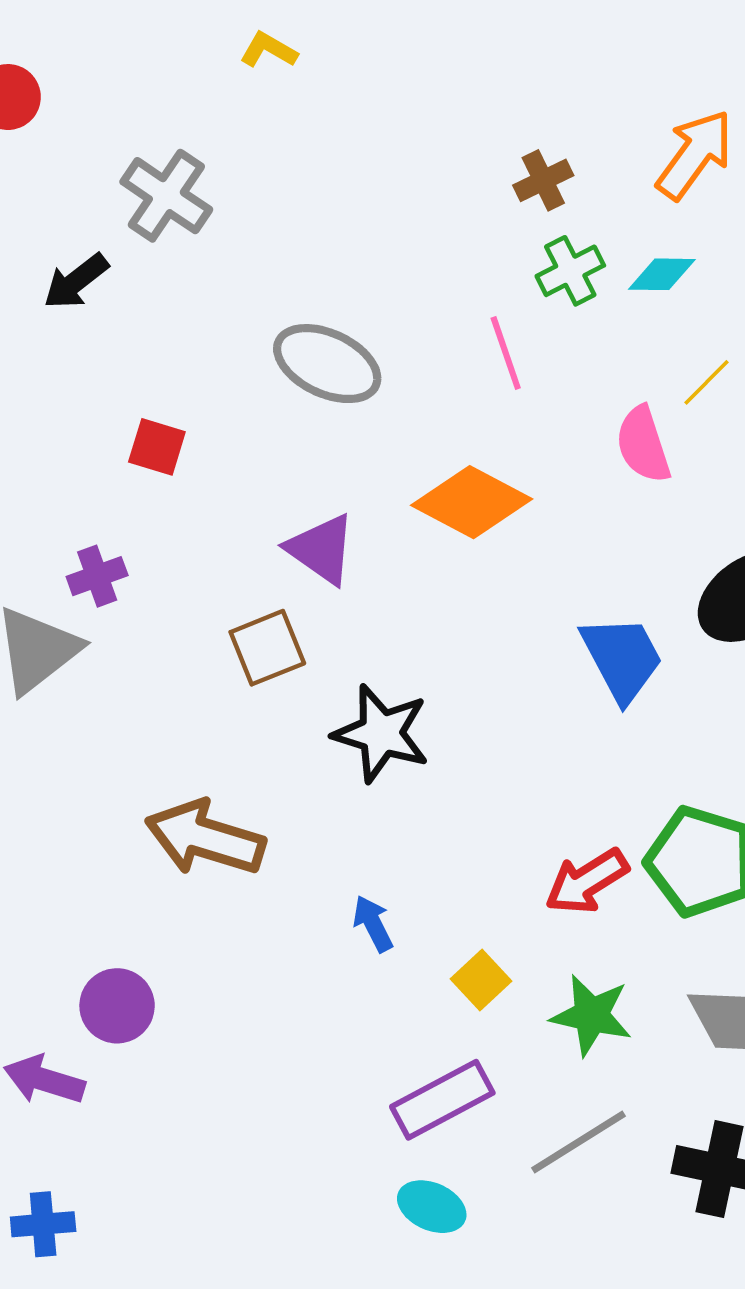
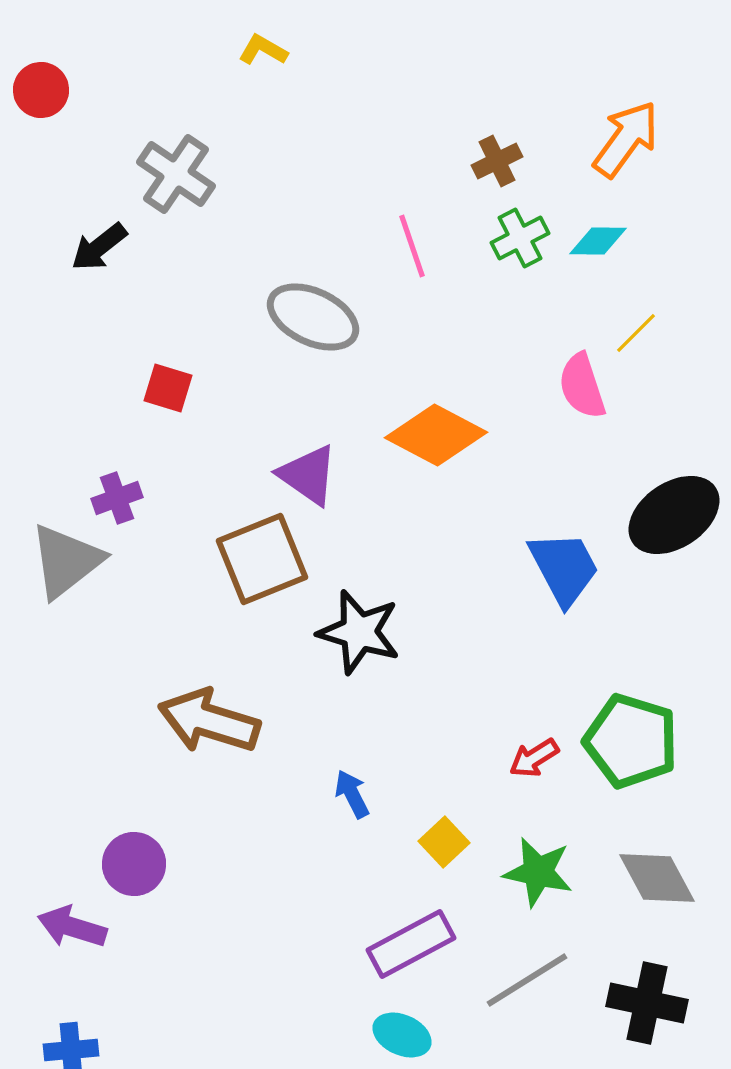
pink line: (506, 353) -> (412, 246), moved
brown square: (267, 648) -> (262, 559), size x1.4
red arrow: (587, 881) -> (534, 758), size x0.7

